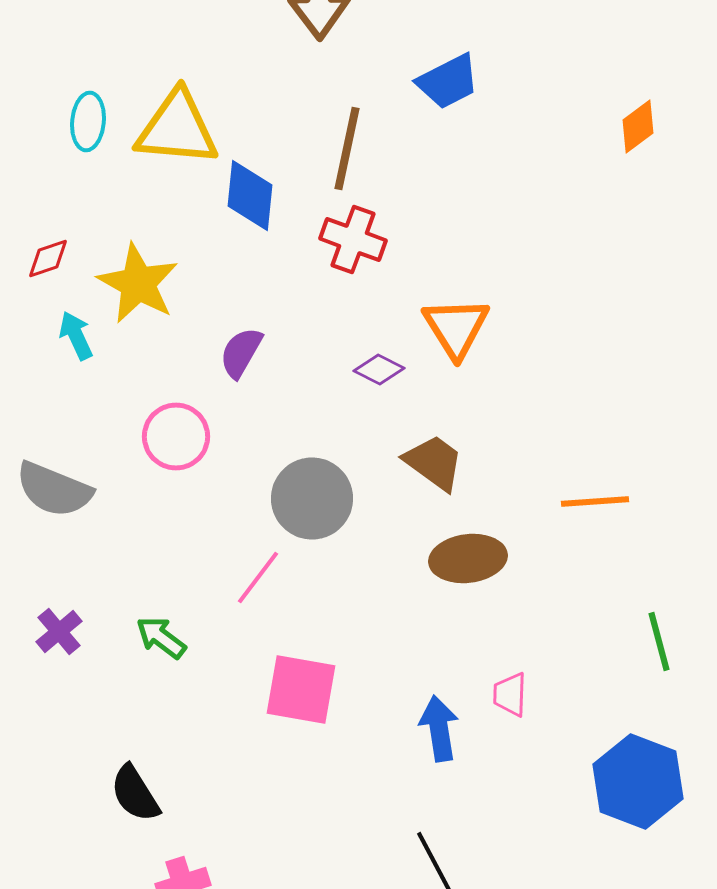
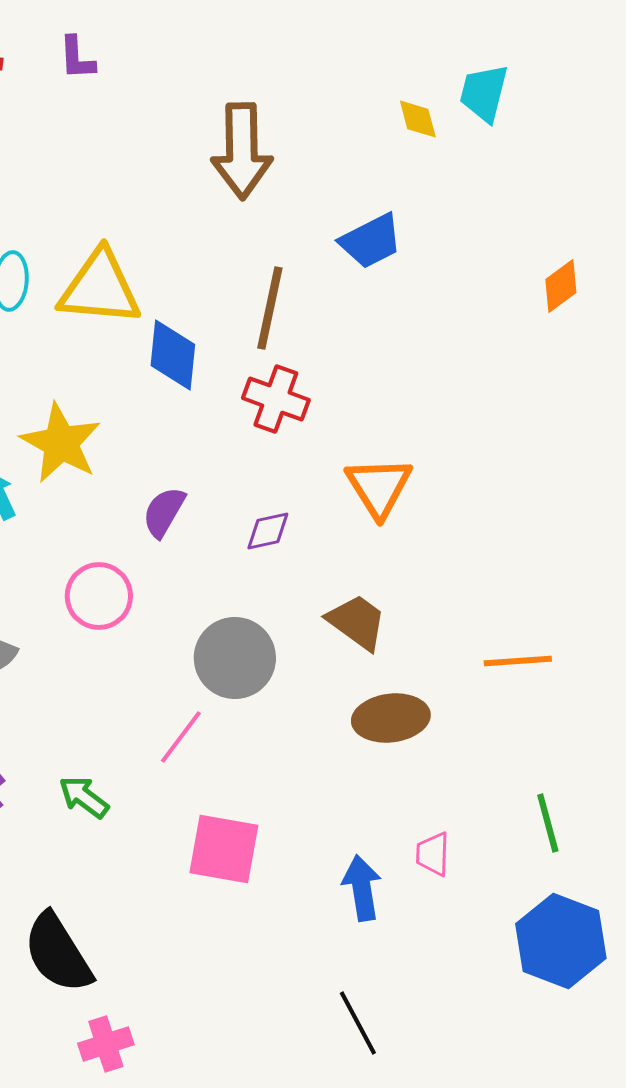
purple diamond: (379, 370) -> (268, 531), moved, turned -39
green line: (659, 642) -> (548, 823), moved
black semicircle: (135, 794) -> (58, 953), size x1.4

